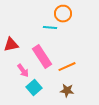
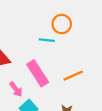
orange line: (67, 67) -> (73, 76), moved

